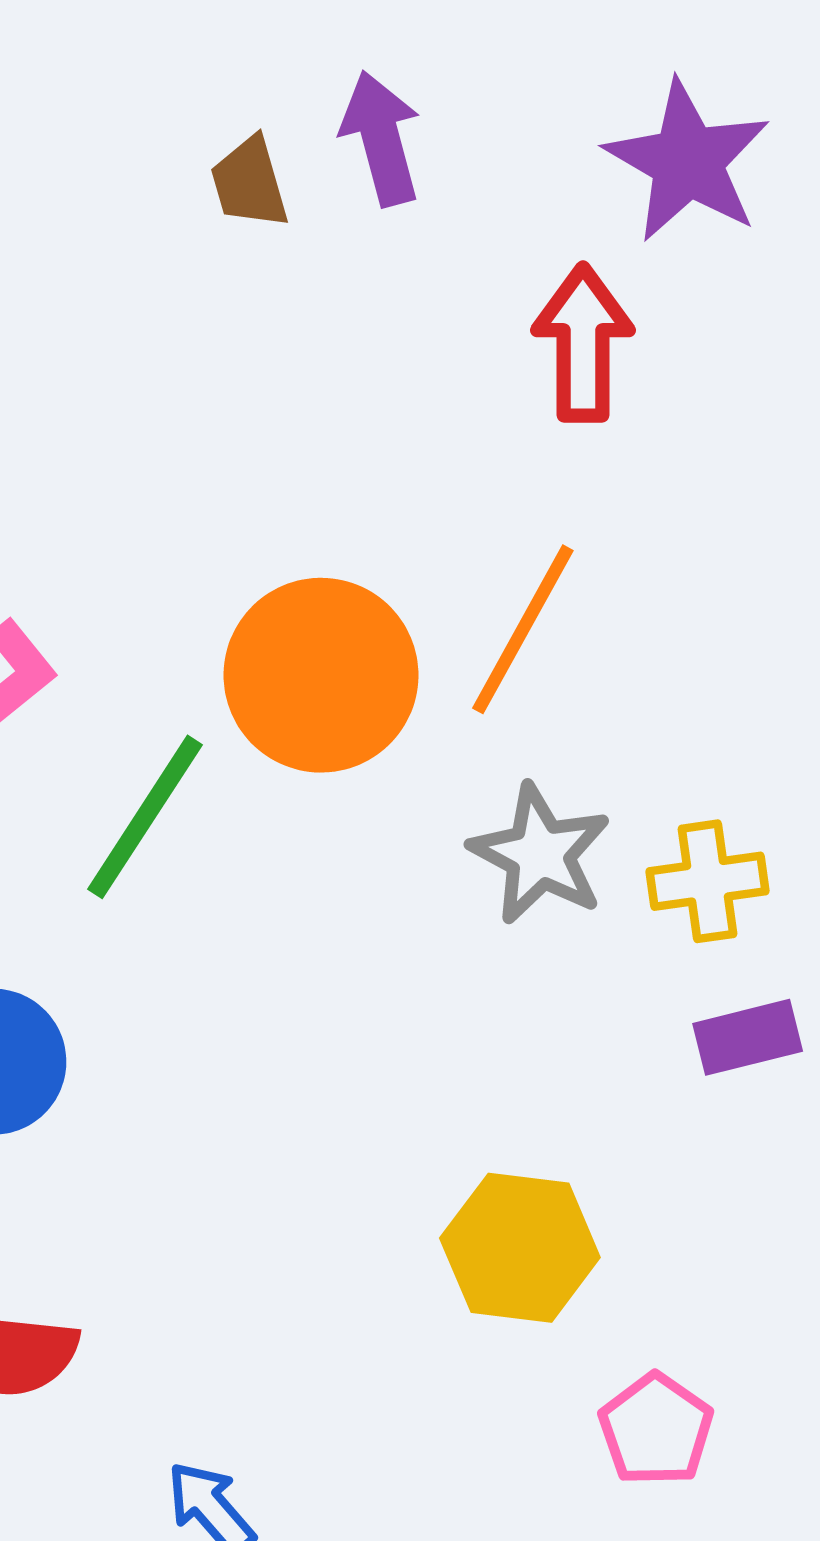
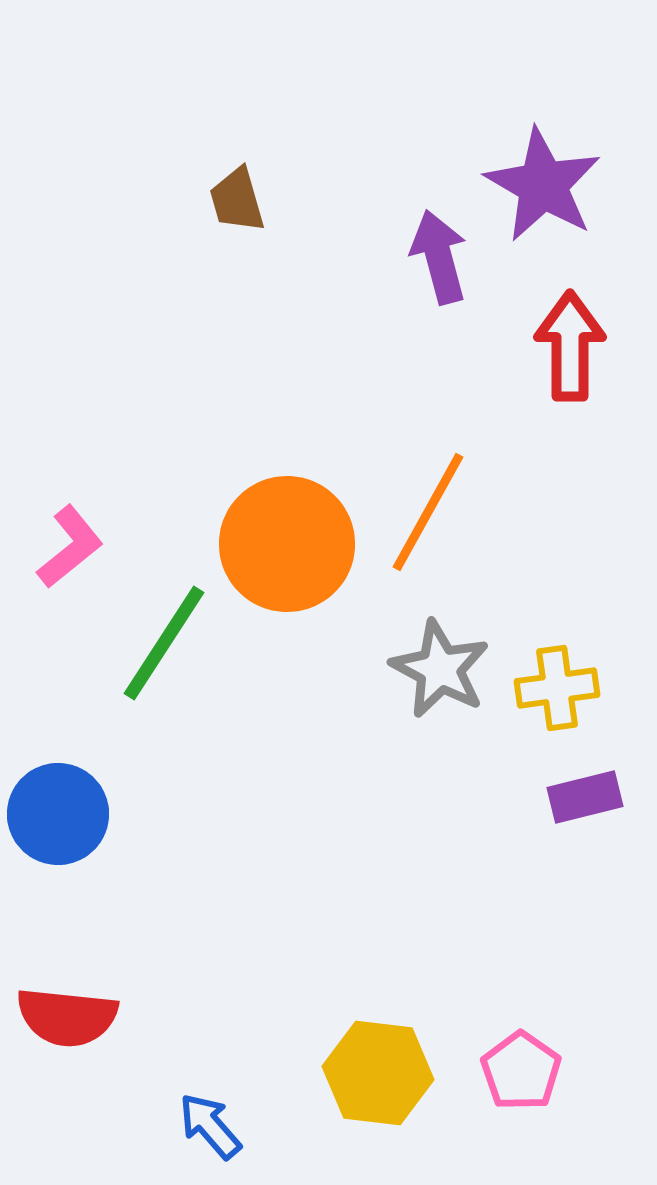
purple arrow: (381, 138) -> (439, 257), moved
red arrow: (583, 343) -> (570, 346), moved
yellow hexagon: (520, 1248) -> (378, 1073), moved

